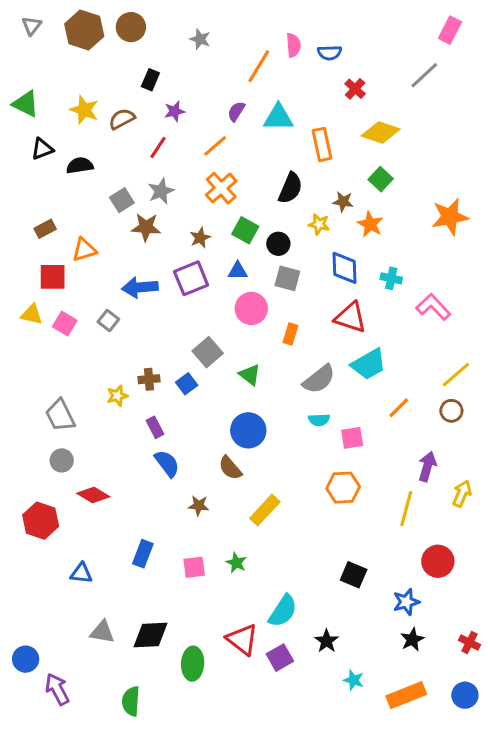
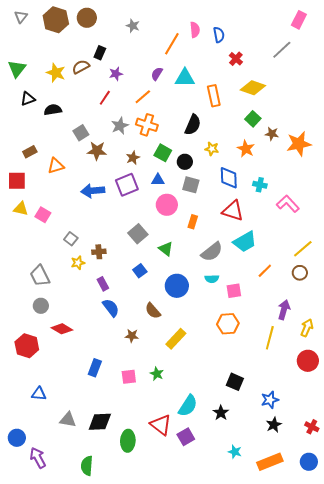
blue semicircle: (330, 53) -> (219, 35), turned -98
green triangle: (26, 104) -> (17, 69), turned 42
brown semicircle: (122, 119) -> (81, 67), moved
orange cross: (221, 188) -> (147, 125), turned -30
gray star: (161, 191) -> (120, 126), moved
brown star: (343, 202) -> (272, 134), moved
red square: (53, 277) -> (17, 181), moved
gray square: (108, 321) -> (71, 239), moved
blue square: (187, 384) -> (140, 271), moved
blue circle: (248, 430) -> (177, 286), moved
red circle: (438, 561) -> (308, 361), moved
blue triangle: (81, 573) -> (39, 394), moved
black star: (327, 641) -> (221, 413), moved

